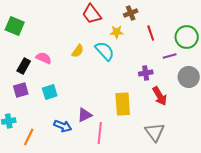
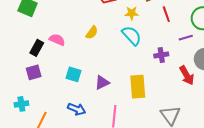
cyan semicircle: (105, 51) -> (132, 36), moved
cyan square: (50, 92) -> (73, 74), moved, turned 35
red arrow: (160, 96) -> (187, 75), moved
purple triangle: (85, 115) -> (102, 83), moved

